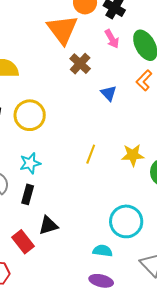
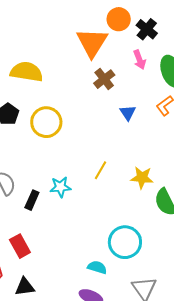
cyan star: (30, 163) -> (60, 187), moved
black triangle: (48, 225) -> (25, 287), moved

